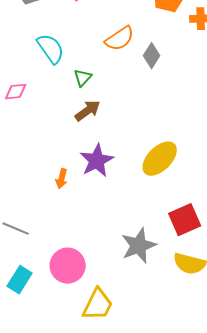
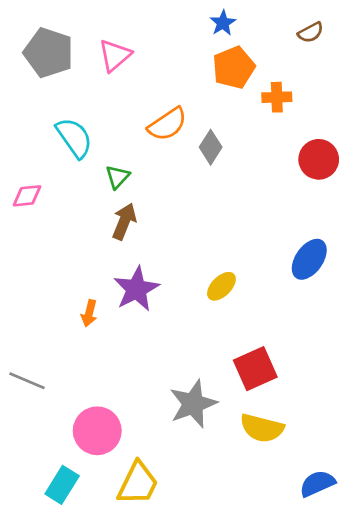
brown arrow: (88, 111) -> (124, 221), turned -32
yellow ellipse: (160, 159) -> (221, 286), size x0.6
cyan rectangle: (20, 280) -> (62, 485), moved

